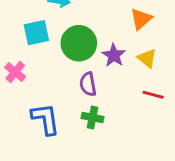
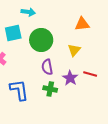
orange triangle: (141, 19) -> (82, 24), turned 35
purple star: (114, 55) -> (70, 78), moved
yellow triangle: (147, 58) -> (74, 50), moved, turned 32

